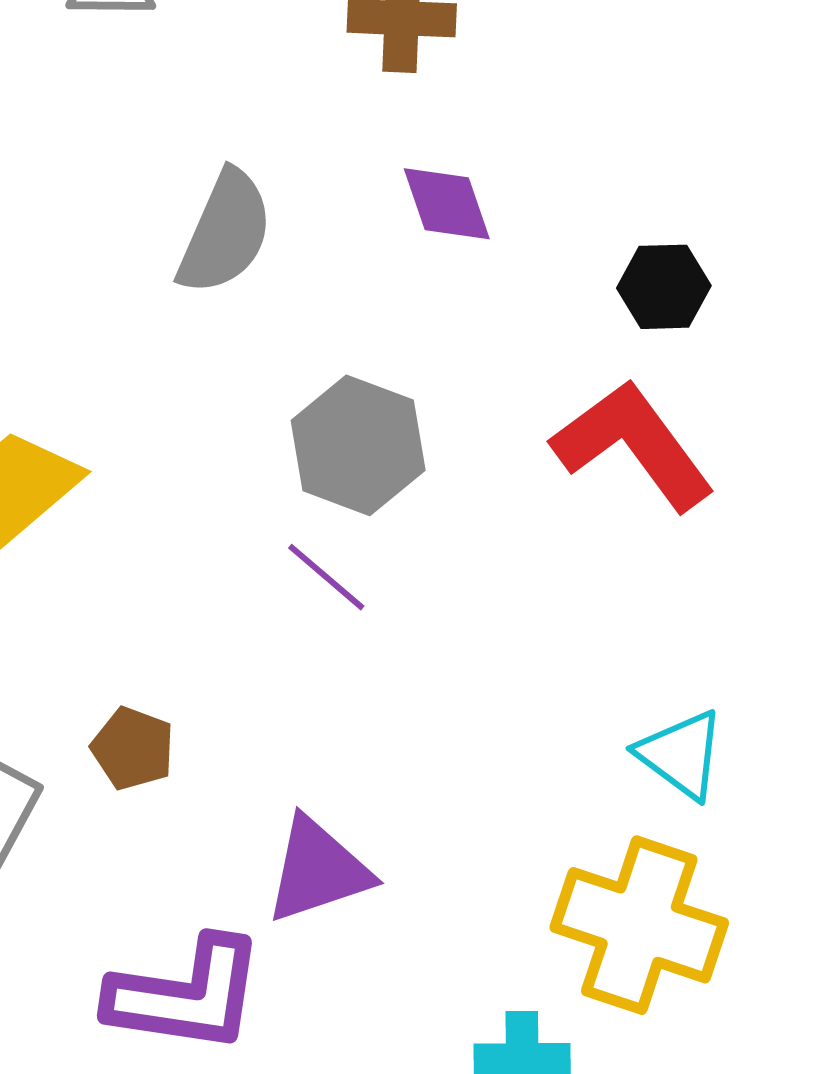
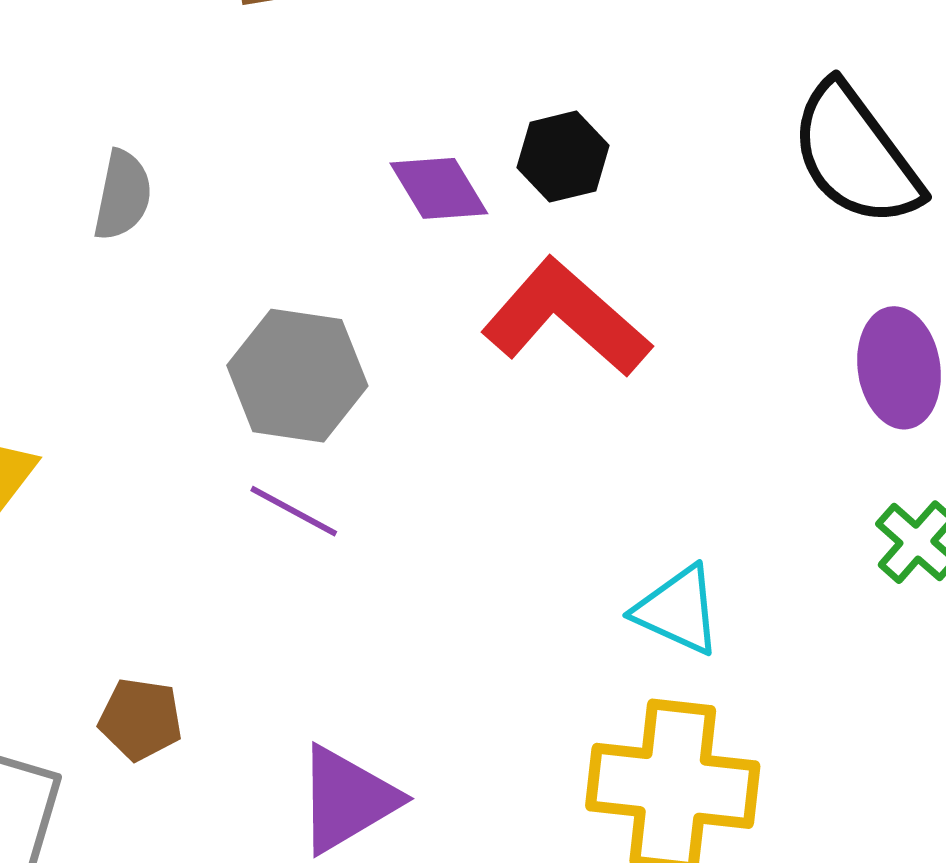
purple diamond: (447, 204) -> (439, 188), moved
gray semicircle: (225, 232) -> (123, 195), size x0.7

